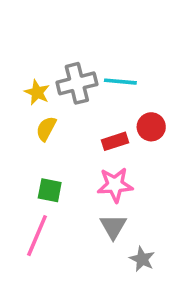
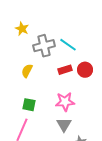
cyan line: (120, 82) -> (68, 45), turned 30
yellow star: (37, 92) -> (22, 29), moved
red rectangle: (115, 141) -> (65, 70), moved

